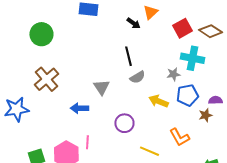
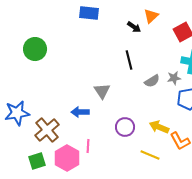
green circle: (41, 34) -> (35, 49), moved
gray semicircle: (137, 77) -> (152, 81), moved
brown cross: (46, 79) -> (47, 130), moved
yellow arrow: (158, 101) -> (159, 127), moved

